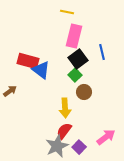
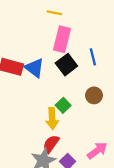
blue triangle: (41, 70) -> (35, 68), moved
green square: (75, 75) -> (63, 105), moved
brown circle: (84, 92) -> (94, 95), moved

